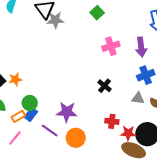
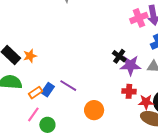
pink cross: (111, 46) -> (139, 18), moved
green circle: (30, 103) -> (47, 125), moved
purple star: (67, 112) -> (130, 65), moved
purple line: (50, 131) -> (68, 86), moved

